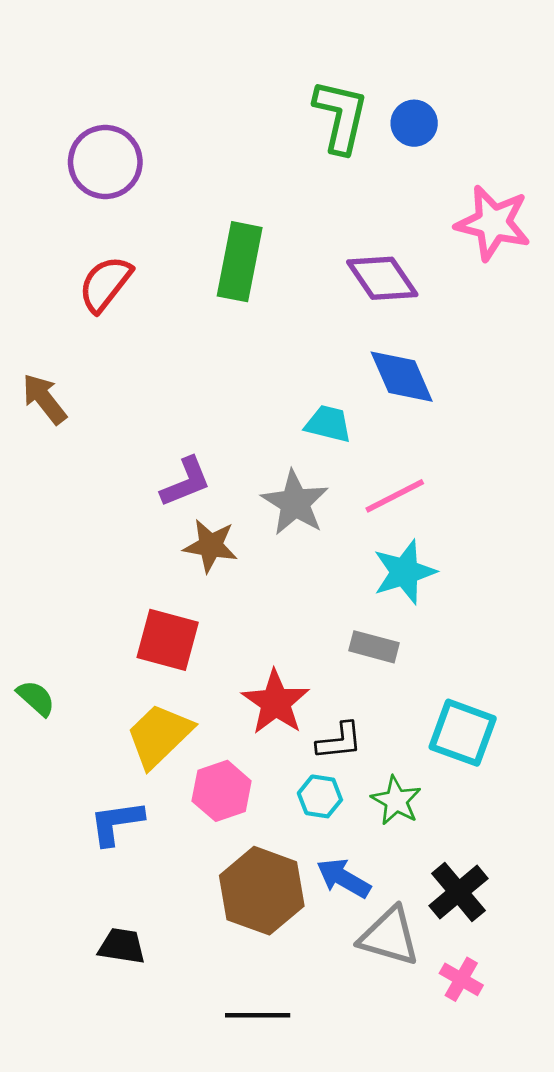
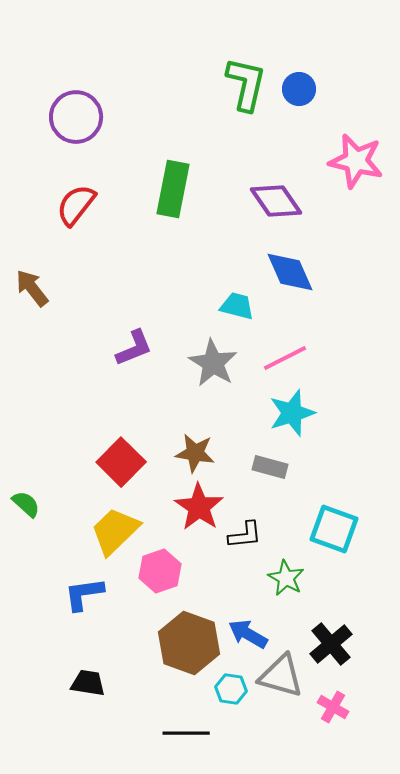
brown star: (211, 546) -> (195, 453), moved
red square: (168, 640) -> (121, 462), turned 30
cyan hexagon: (320, 796) -> (231, 689), moved

